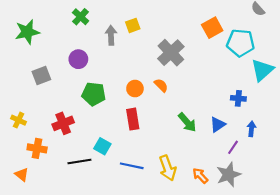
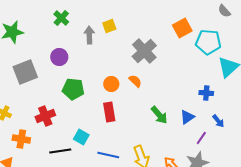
gray square: (41, 75) -> (25, 72), size x1.4
blue arrow: (251, 129) -> (218, 121), turned 136

